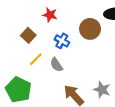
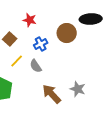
blue cross: (62, 41) -> (41, 44), turned 32

